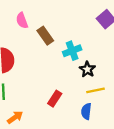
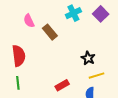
cyan cross: (72, 51) -> (73, 13), moved
red rectangle: (55, 99) -> (62, 85), turned 32

